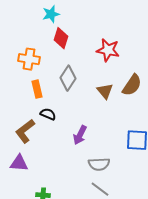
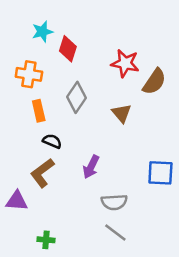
cyan star: (51, 14) -> (42, 32), moved
brown semicircle: (132, 85) -> (154, 82), moved
brown L-shape: (25, 131) -> (42, 173), moved

